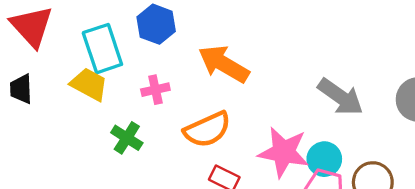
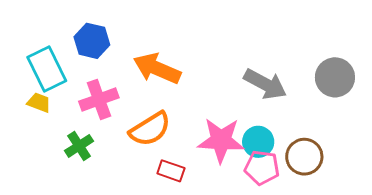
yellow trapezoid: (89, 84) -> (39, 103), size x0.7
pink cross: (155, 90) -> (99, 99), size x1.5
green cross: (127, 138) -> (79, 146), turned 32

